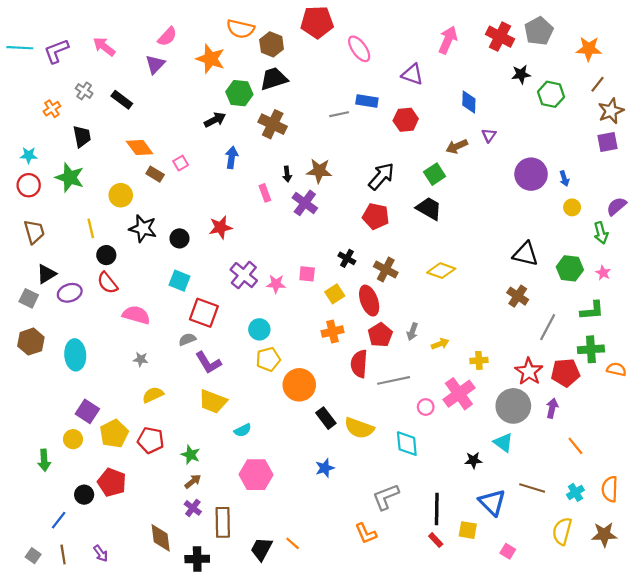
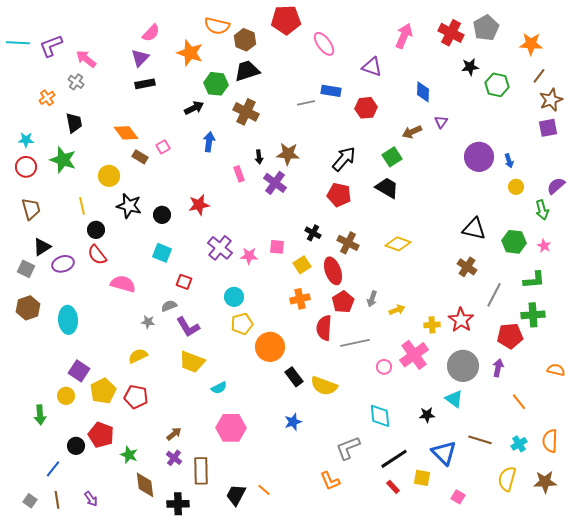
pink arrow: (104, 47) -> (86, 59), moved
black rectangle: (122, 100) -> (145, 84), moved, turned -48
red square: (204, 313) -> (184, 282), size x0.6
gray star: (141, 359) -> (148, 322), moved
orange semicircle: (616, 369) -> (556, 370), moved
red star: (529, 372) -> (461, 320), moved
cyan diamond: (407, 444) -> (380, 416), moved
green star: (191, 455) -> (129, 455), moved
black line: (437, 509) -> (394, 459), turned 56

